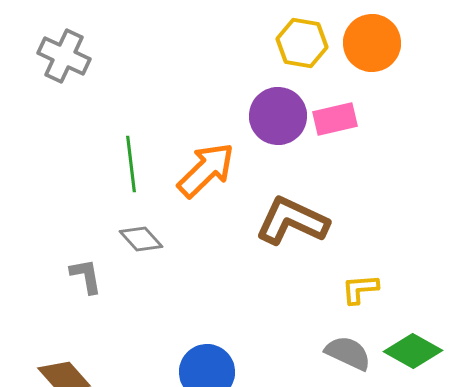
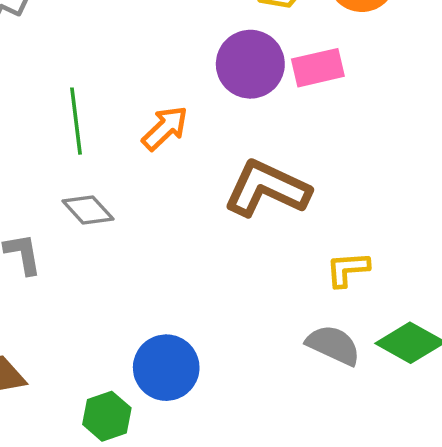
orange arrow: (206, 170) -> (165, 128), size x0.7

